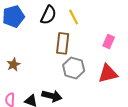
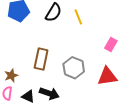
brown rectangle: (63, 43) -> (41, 59), moved
brown star: (13, 64) -> (11, 76), moved

